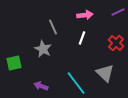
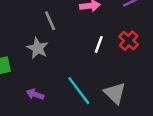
white line: (82, 38) -> (99, 44), moved
gray triangle: (105, 73) -> (115, 93), moved

